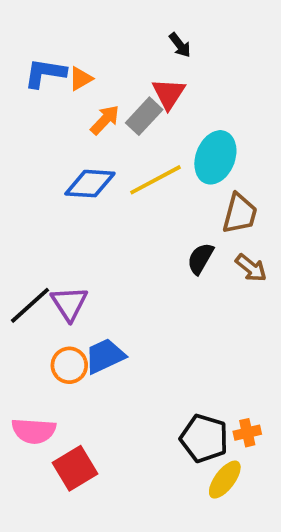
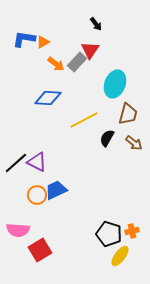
orange arrow: (105, 120) -> (56, 64), turned 84
yellow line: (155, 180) -> (84, 120), moved
purple triangle: (69, 303) -> (37, 162), turned -30

